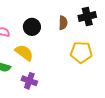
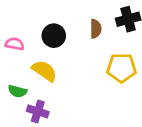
purple cross: (29, 81) -> (38, 111), moved

